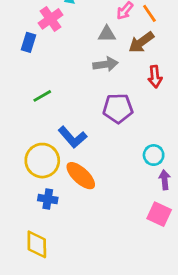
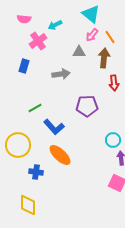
blue rectangle: (29, 42) -> (24, 66), moved
brown arrow: (141, 42) -> (104, 58), turned 132
gray arrow: (105, 64) -> (61, 74), moved
green line: (42, 96) -> (35, 108), moved
yellow circle: (42, 161) -> (18, 145), moved

